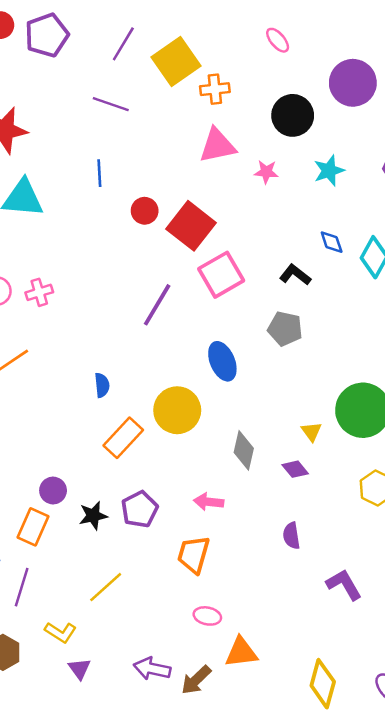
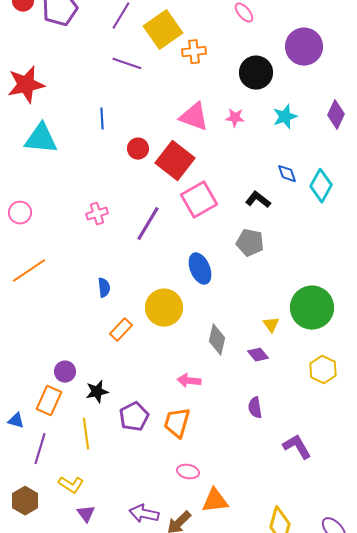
purple line: (111, 104) -> (127, 64), moved
pink triangle: (217, 146) -> (194, 117), moved, turned 32
pink cross: (39, 292) -> (97, 214), moved
orange rectangle: (123, 438) -> (121, 330), size x0.7
purple pentagon: (140, 509) -> (134, 417), moved
yellow line: (106, 587) -> (86, 434), moved, turned -56

